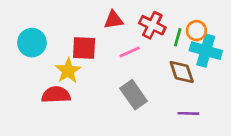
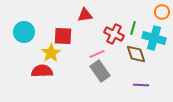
red cross: (152, 25) -> (114, 34), moved
orange circle: (196, 31) -> (162, 12), moved
pink line: (130, 52) -> (97, 54), moved

